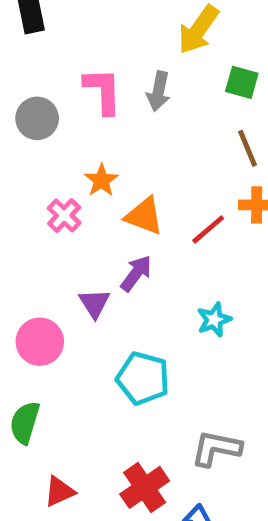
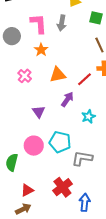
orange star: (101, 180) -> (41, 50), moved
orange triangle: (144, 216) -> (58, 75), turned -30
purple arrow: (136, 273) -> (67, 99), moved
pink circle: (40, 342) -> (34, 146), moved
gray L-shape: (216, 448) -> (82, 158), moved

